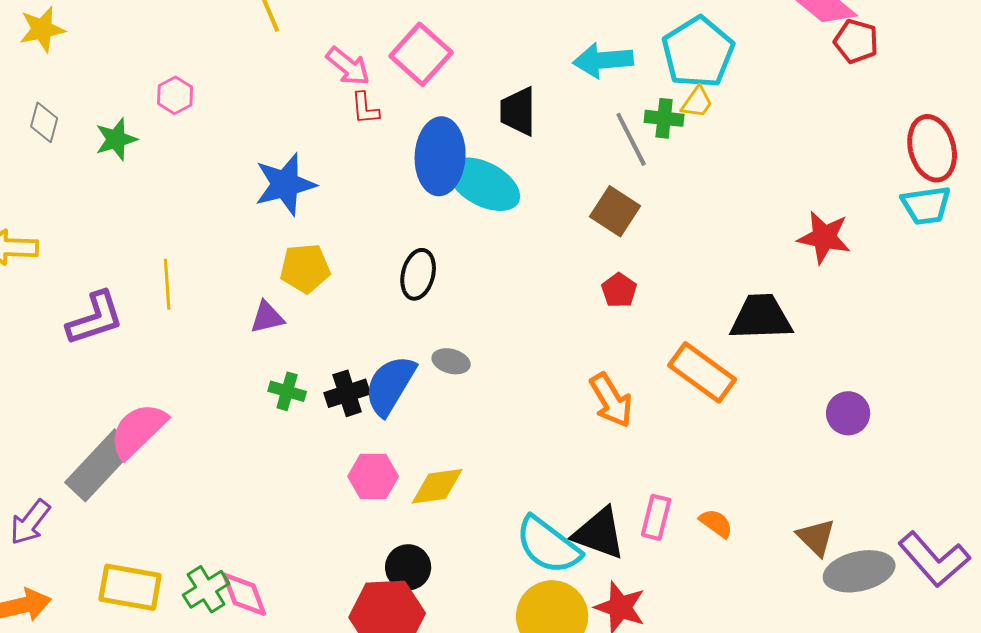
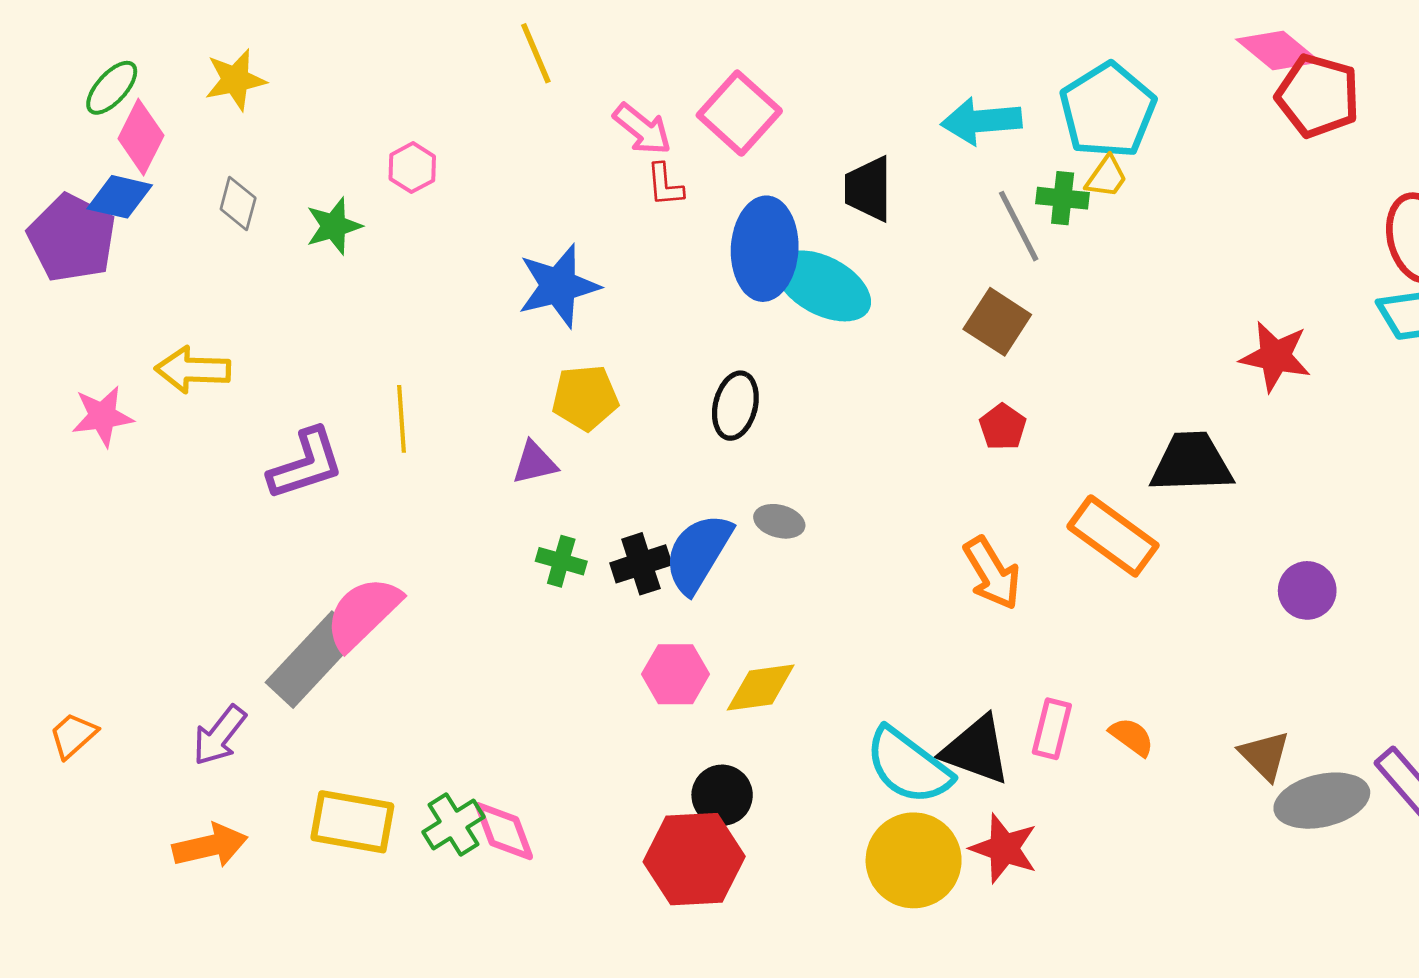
red pentagon: (856, 41) -> (1318, 96), size x1.4

